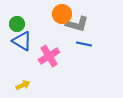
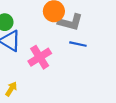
yellow arrow: (23, 85) -> (11, 89), turned -32

